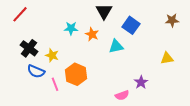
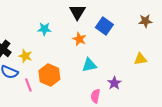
orange star: (92, 34) -> (79, 39), moved
cyan triangle: (116, 46) -> (89, 65), moved
pink semicircle: (122, 95) -> (95, 96), turned 120

